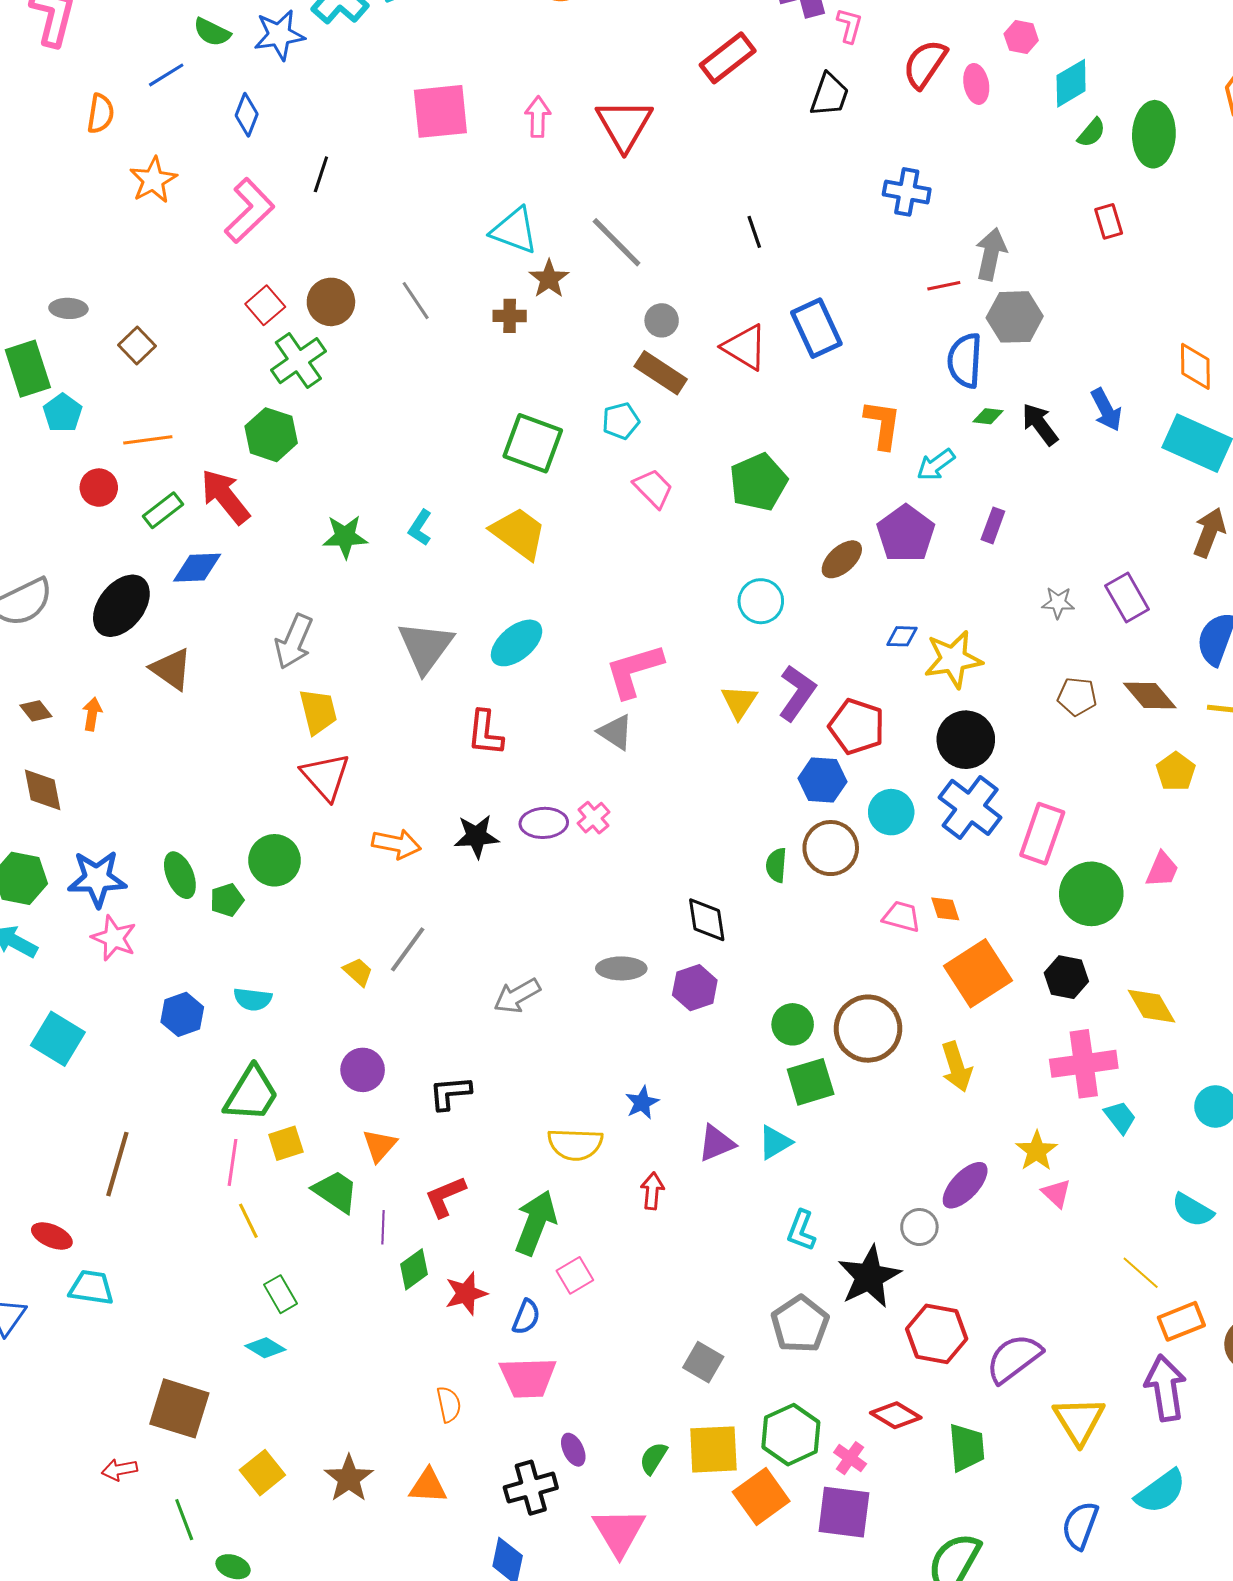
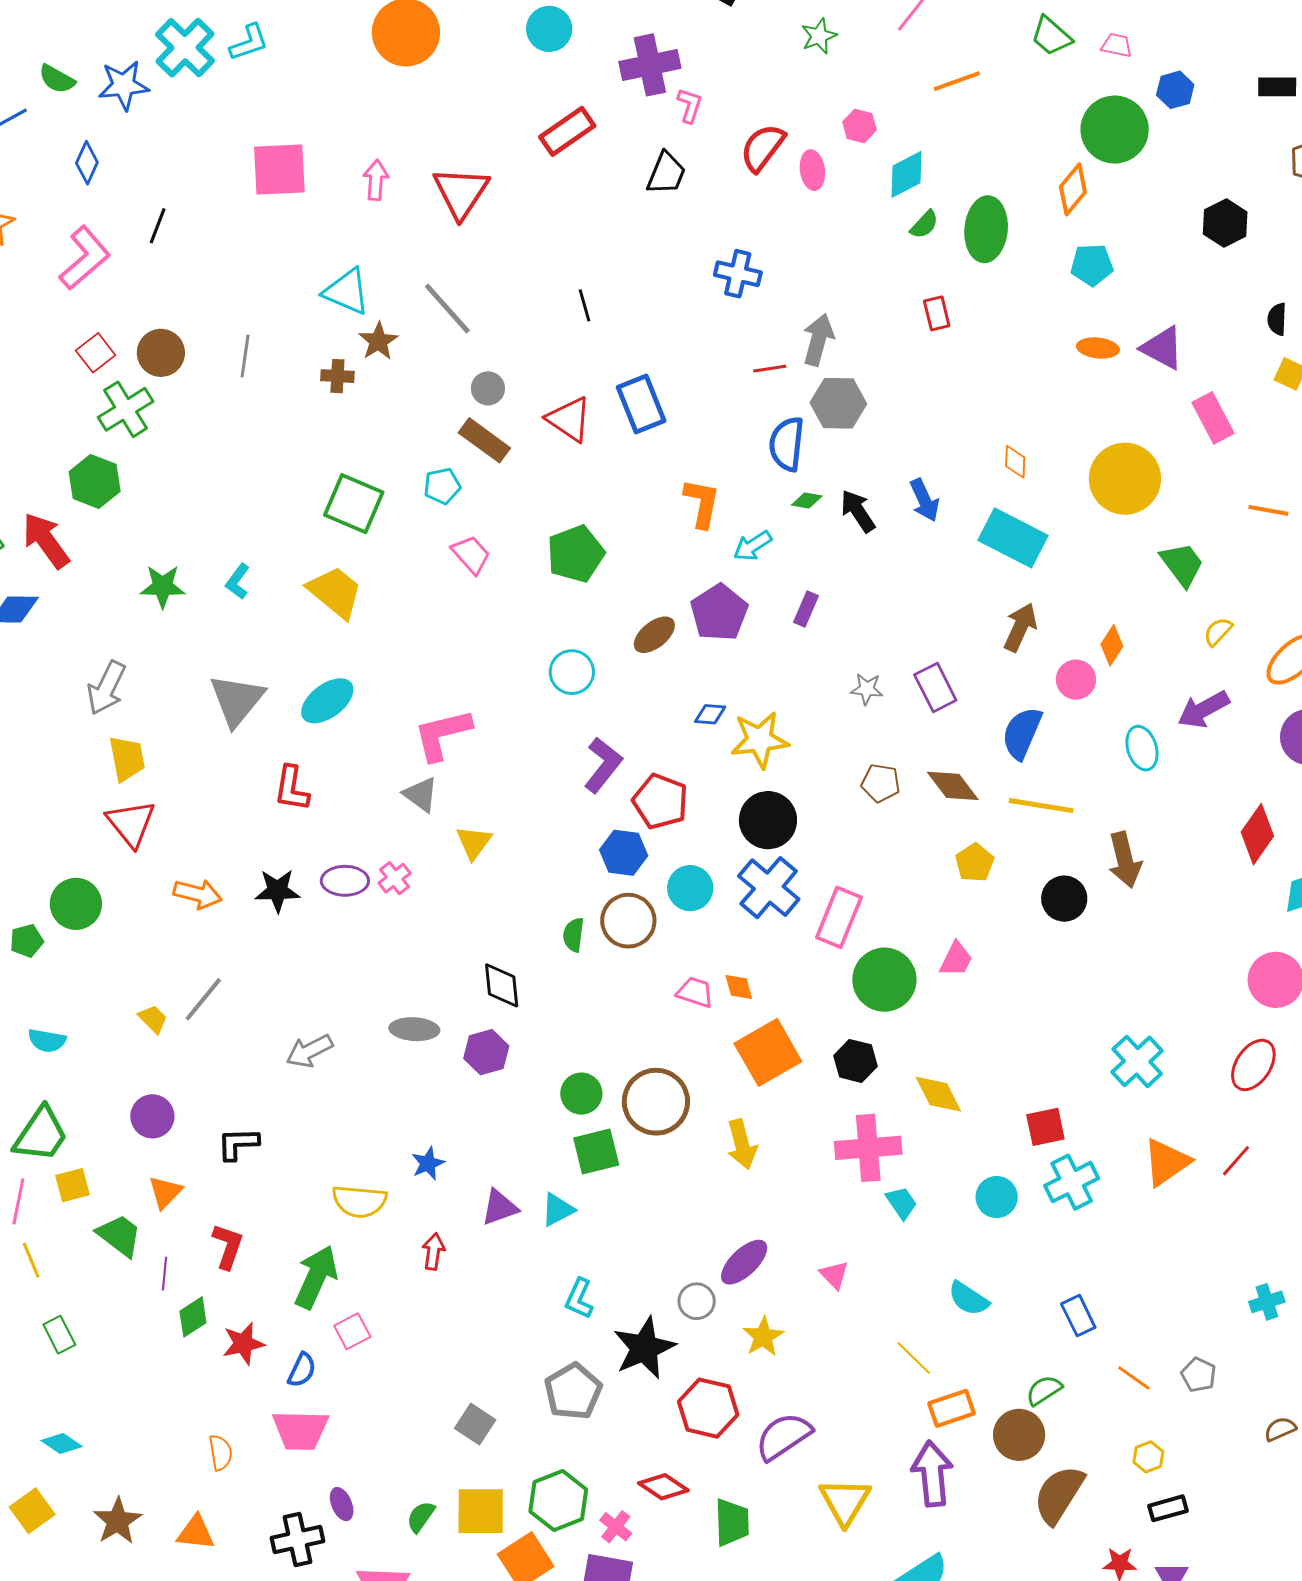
gray line: (416, 301) -> (245, 356), turned 39
orange diamond: (1195, 366) -> (1015, 462), size x0.7
yellow triangle: (739, 702) -> (474, 842), moved
yellow star: (1037, 1151) -> (763, 1337), moved
red L-shape: (445, 1196) -> (228, 1246), turned 129
cyan diamond: (265, 1348) -> (62, 1443), moved

